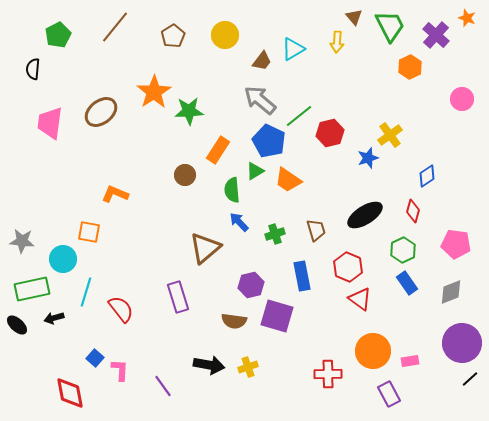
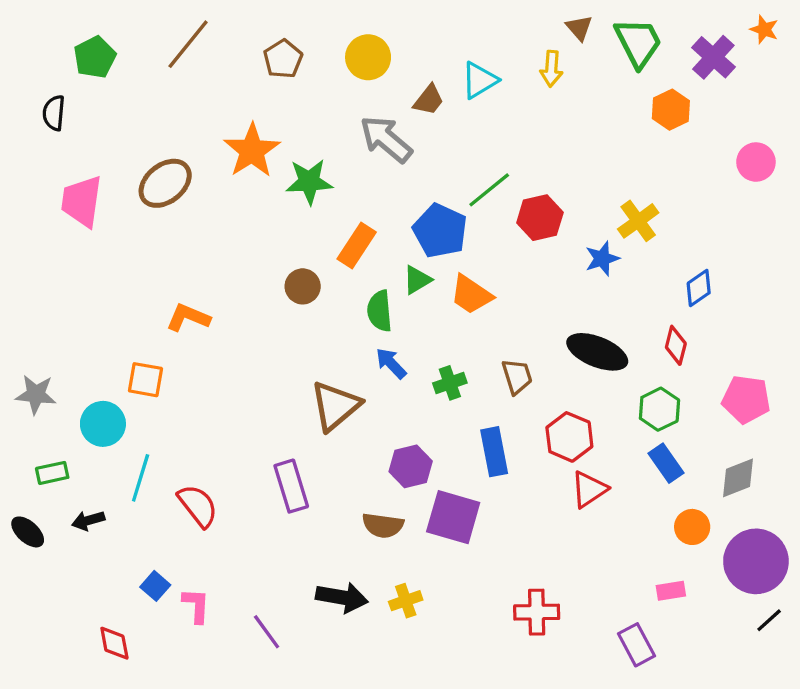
gray arrow: (260, 100) -> (386, 139), moved
black ellipse: (365, 215) -> (597, 352), turned 54
green rectangle: (32, 289) -> (52, 473), size x0.6
red triangle: (360, 299) -> (589, 489), turned 50
orange circle: (373, 351) -> (692, 527), moved, size x0.6
red diamond: (70, 393) -> (114, 643), size x0.7

